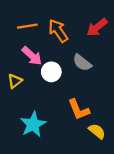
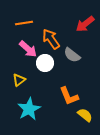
orange arrow: (58, 31) -> (51, 39), moved
yellow triangle: (15, 81) -> (19, 80), moved

